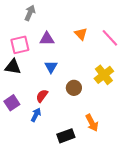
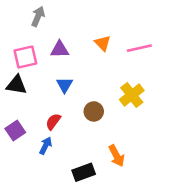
pink line: (110, 38) -> (139, 48), turned -60

